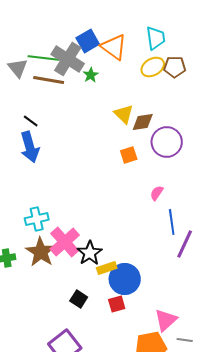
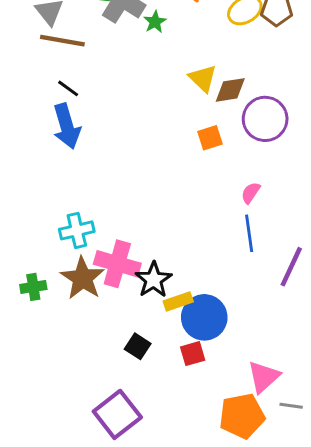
brown line: (49, 80) -> (62, 41), moved
blue line: (172, 222) -> (249, 233), moved
pink cross: (65, 242) -> (117, 264), turned -32

